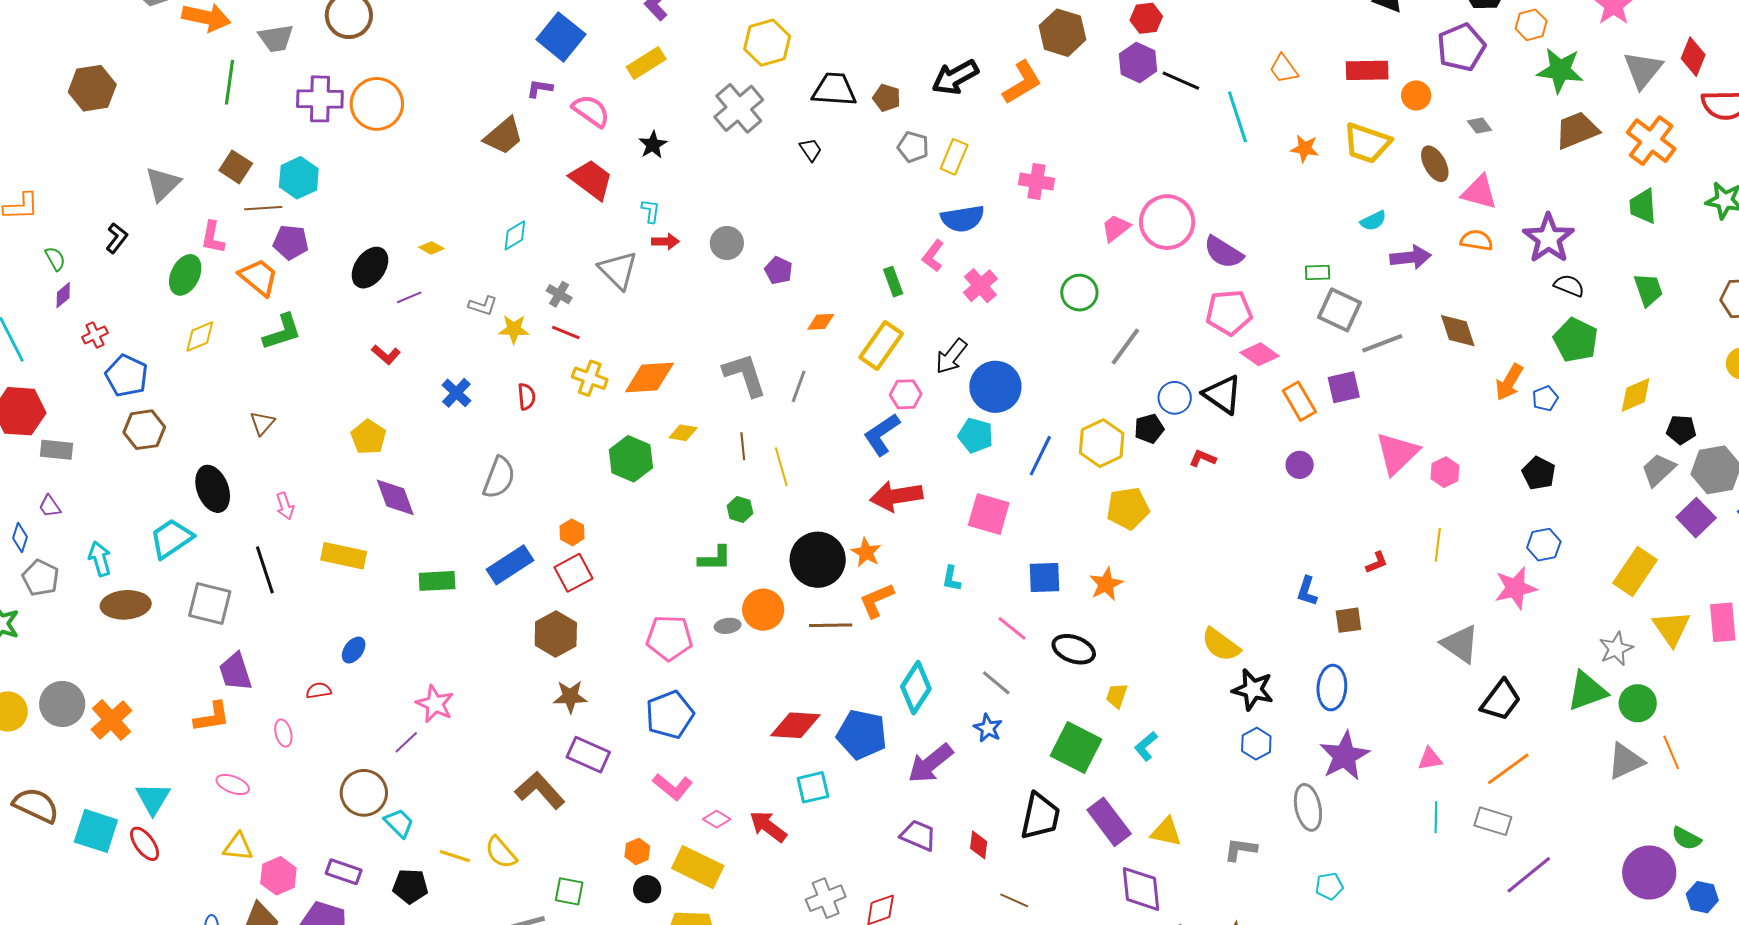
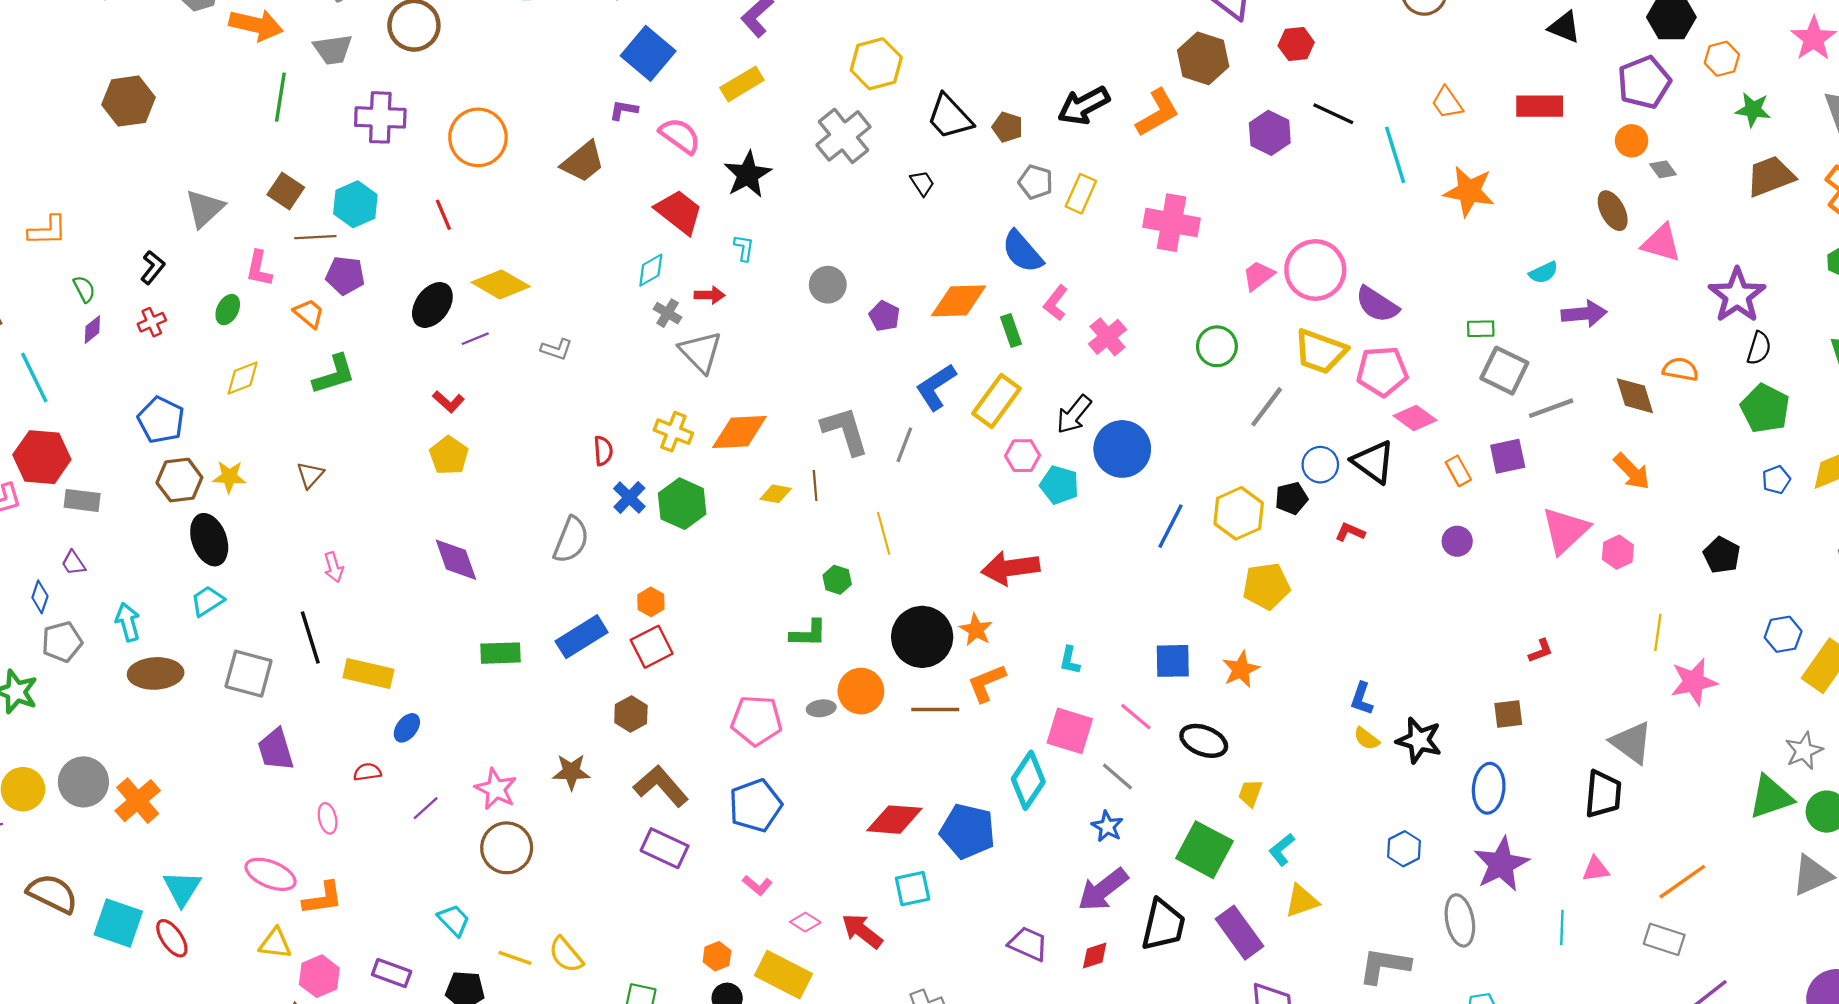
purple hexagon: (1138, 62) -> (1270, 133), moved
green star: (1560, 70) -> (1753, 110), size x0.7
black trapezoid: (834, 89) -> (950, 117), turned -138
orange circle: (1416, 95) -> (1632, 141), moved
orange circle: (377, 104) -> (478, 137), moved
yellow trapezoid: (1367, 143) -> (1320, 351), moved
black star: (653, 145) -> (748, 175), size x1.5
orange star: (1305, 148) -> (1469, 191), size x1.6
pink cross: (1036, 181) -> (1172, 223), size x1.4
blue semicircle: (963, 219) -> (1022, 252), moved, turned 57
cyan diamond: (515, 235) -> (651, 270), moved
orange semicircle: (1477, 240) -> (1681, 369), moved
red arrow: (665, 241) -> (710, 295), moved
yellow diamond: (431, 248) -> (501, 284), size x2.0
gray triangle: (618, 270) -> (701, 352), moved
green ellipse: (185, 275) -> (228, 310), size x0.7
orange trapezoid: (259, 277) -> (309, 313), size x0.7
black semicircle: (1569, 286) -> (1759, 348), turned 84
gray cross: (559, 294) -> (668, 313), moved
orange diamond: (821, 322) -> (959, 301), moved, size x1.8
yellow star: (514, 329) -> (229, 477), moved
red line: (566, 332) -> (443, 215), moved, turned 44
red cross: (95, 335) -> (152, 322), moved
orange arrow: (1509, 382) -> (1632, 471), moved, turned -75
blue cross: (456, 393) -> (629, 498), moved
blue pentagon: (1545, 398) -> (1776, 480), moved
orange rectangle: (1299, 401) -> (1458, 471), size x0.7
blue L-shape: (882, 434) -> (936, 387), moved
cyan pentagon: (976, 435) -> (1059, 485), moved
yellow pentagon: (368, 437) -> (449, 455), moved
brown line: (743, 446) -> (815, 485), moved
green hexagon: (631, 459) -> (682, 504), moved
black ellipse: (213, 489) -> (209, 540), moved
pink square: (989, 514) -> (1070, 731), moved
cyan trapezoid: (171, 539) -> (207, 601), size x0.7
yellow line: (1438, 545) -> (1658, 632), moved
blue hexagon: (1544, 545) -> (1783, 634), moved
yellow rectangle: (344, 556) -> (368, 674), moved
gray pentagon: (41, 578) -> (62, 642), turned 30
blue L-shape: (1307, 591) -> (1362, 699), moved
brown hexagon: (556, 634) -> (631, 714), size x0.7
yellow semicircle: (1221, 645) -> (1367, 739), size x0.6
black star: (1253, 690) -> (1419, 740), moved
brown star: (570, 697) -> (571, 772), moved
black trapezoid: (1501, 700) -> (1603, 794), moved, turned -33
orange L-shape: (212, 717) -> (323, 898), moved
purple line: (406, 742) -> (426, 808), moved
purple arrow: (930, 763) -> (1103, 890), moved
pink ellipse: (233, 784) -> (271, 874), size x1.4
pink L-shape: (673, 787) -> (757, 885), size x0.7
brown L-shape: (540, 790) -> (661, 786), moved
brown circle: (364, 793) -> (507, 848), moved
cyan line: (1436, 817) -> (1562, 928), moved
yellow triangle: (1166, 832) -> (1302, 901), moved, turned -32
red diamond: (979, 845) -> (1095, 956), turned 64
gray L-shape: (1240, 849) -> (1384, 966), size x1.4

